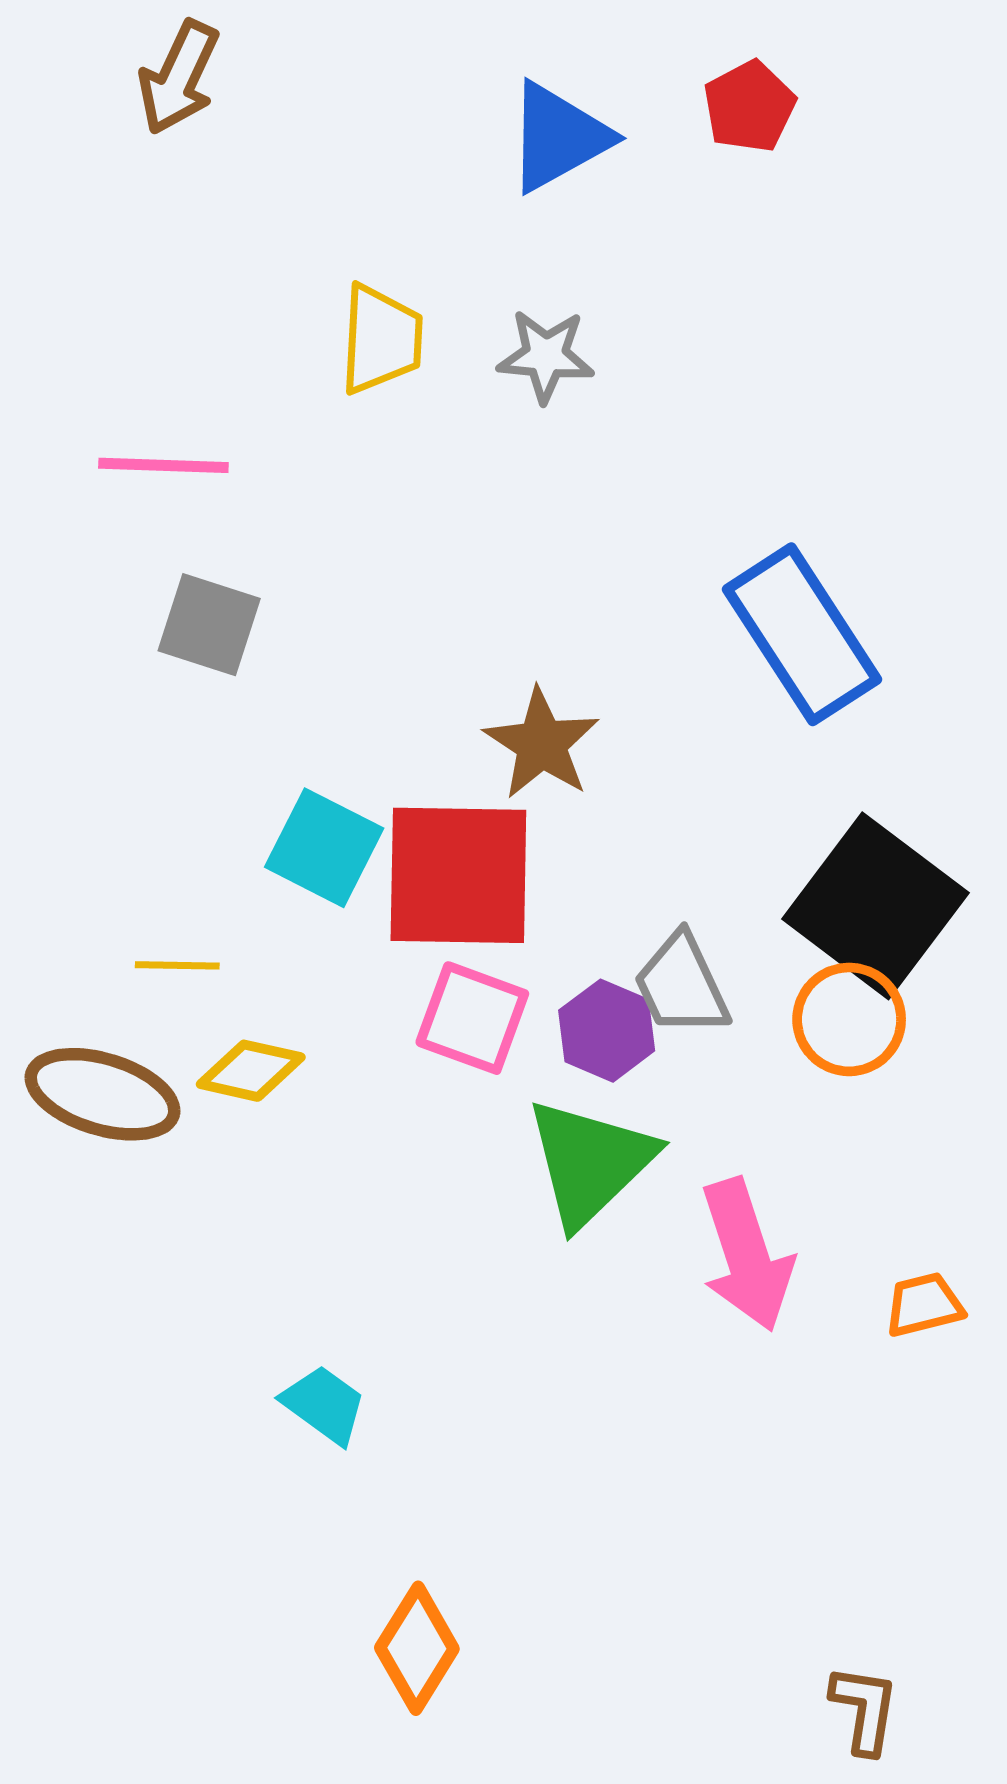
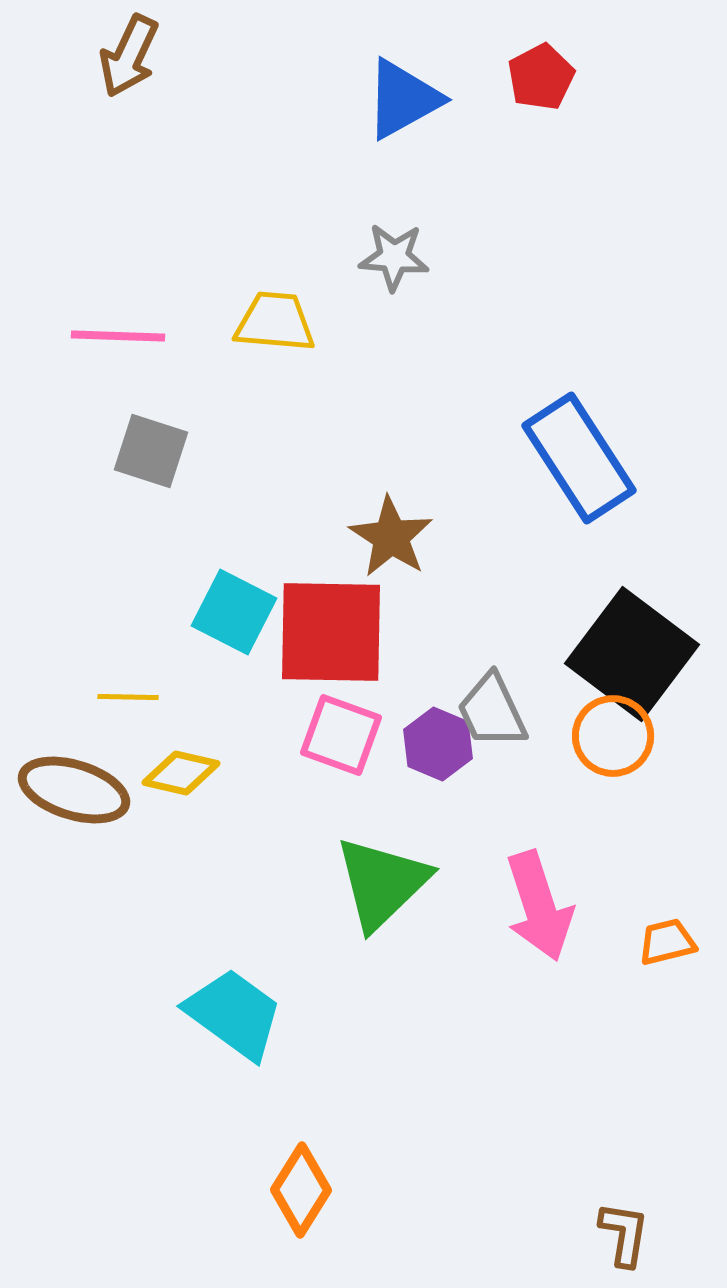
yellow trapezoid: (381, 339) -> (275, 322), moved, turned -88
green triangle: (590, 1162) -> (382, 883), moved
cyan trapezoid: (324, 1405) -> (234, 1014), size x1.6

